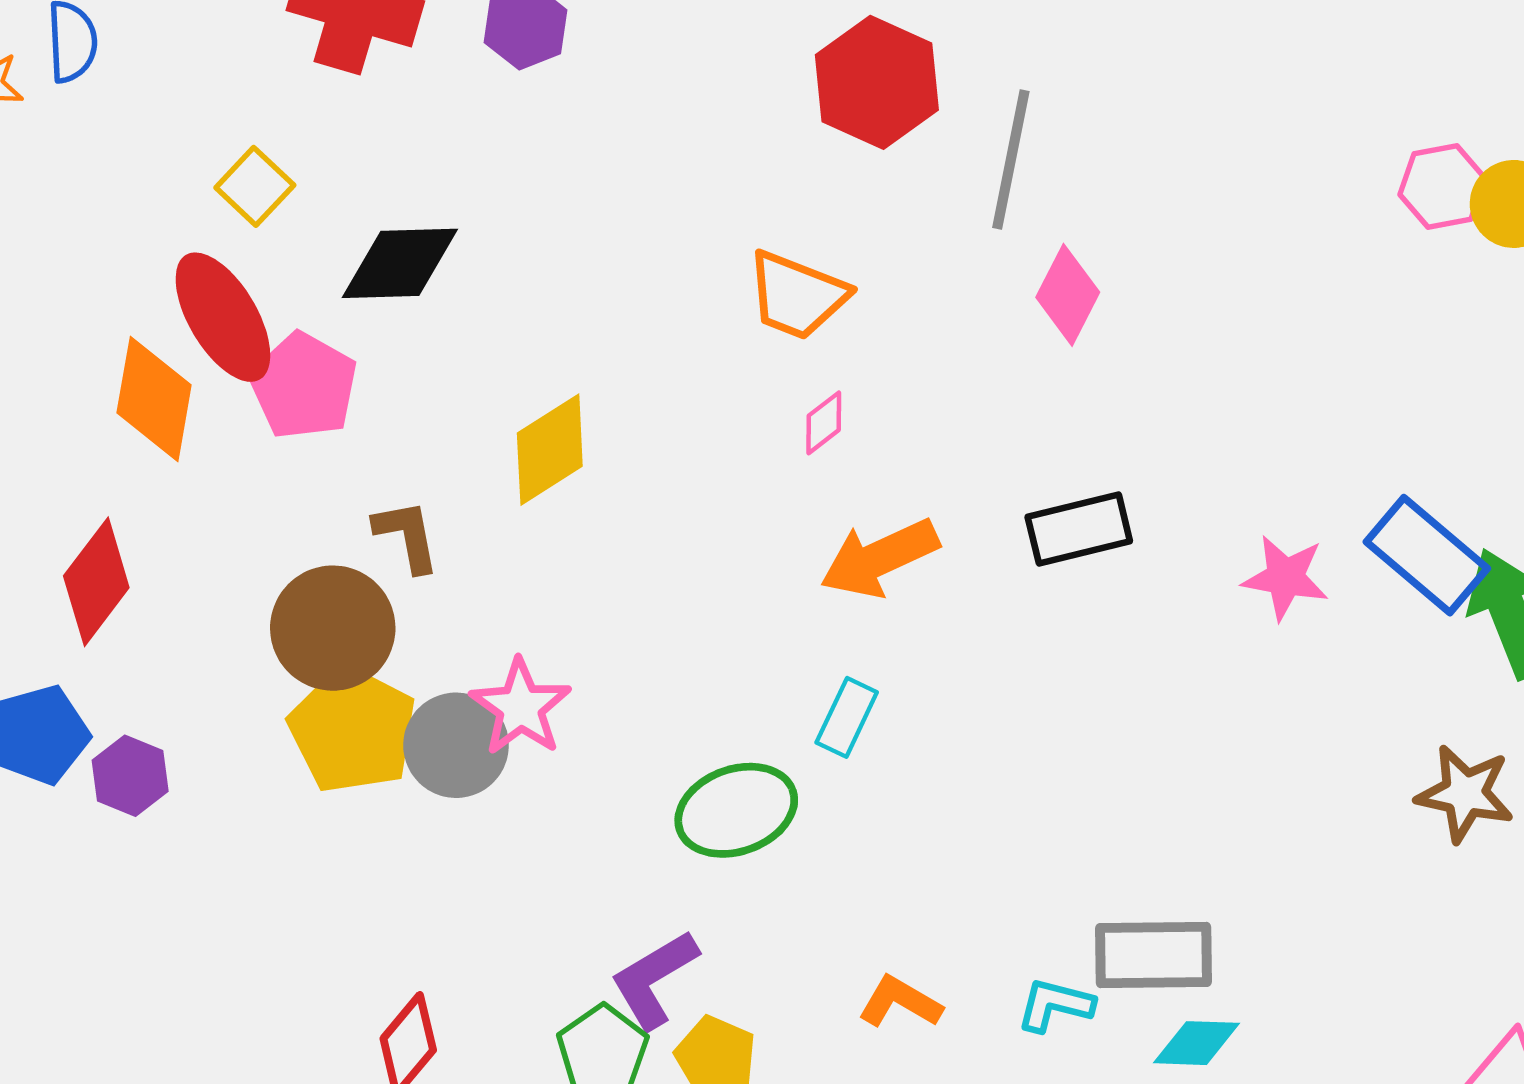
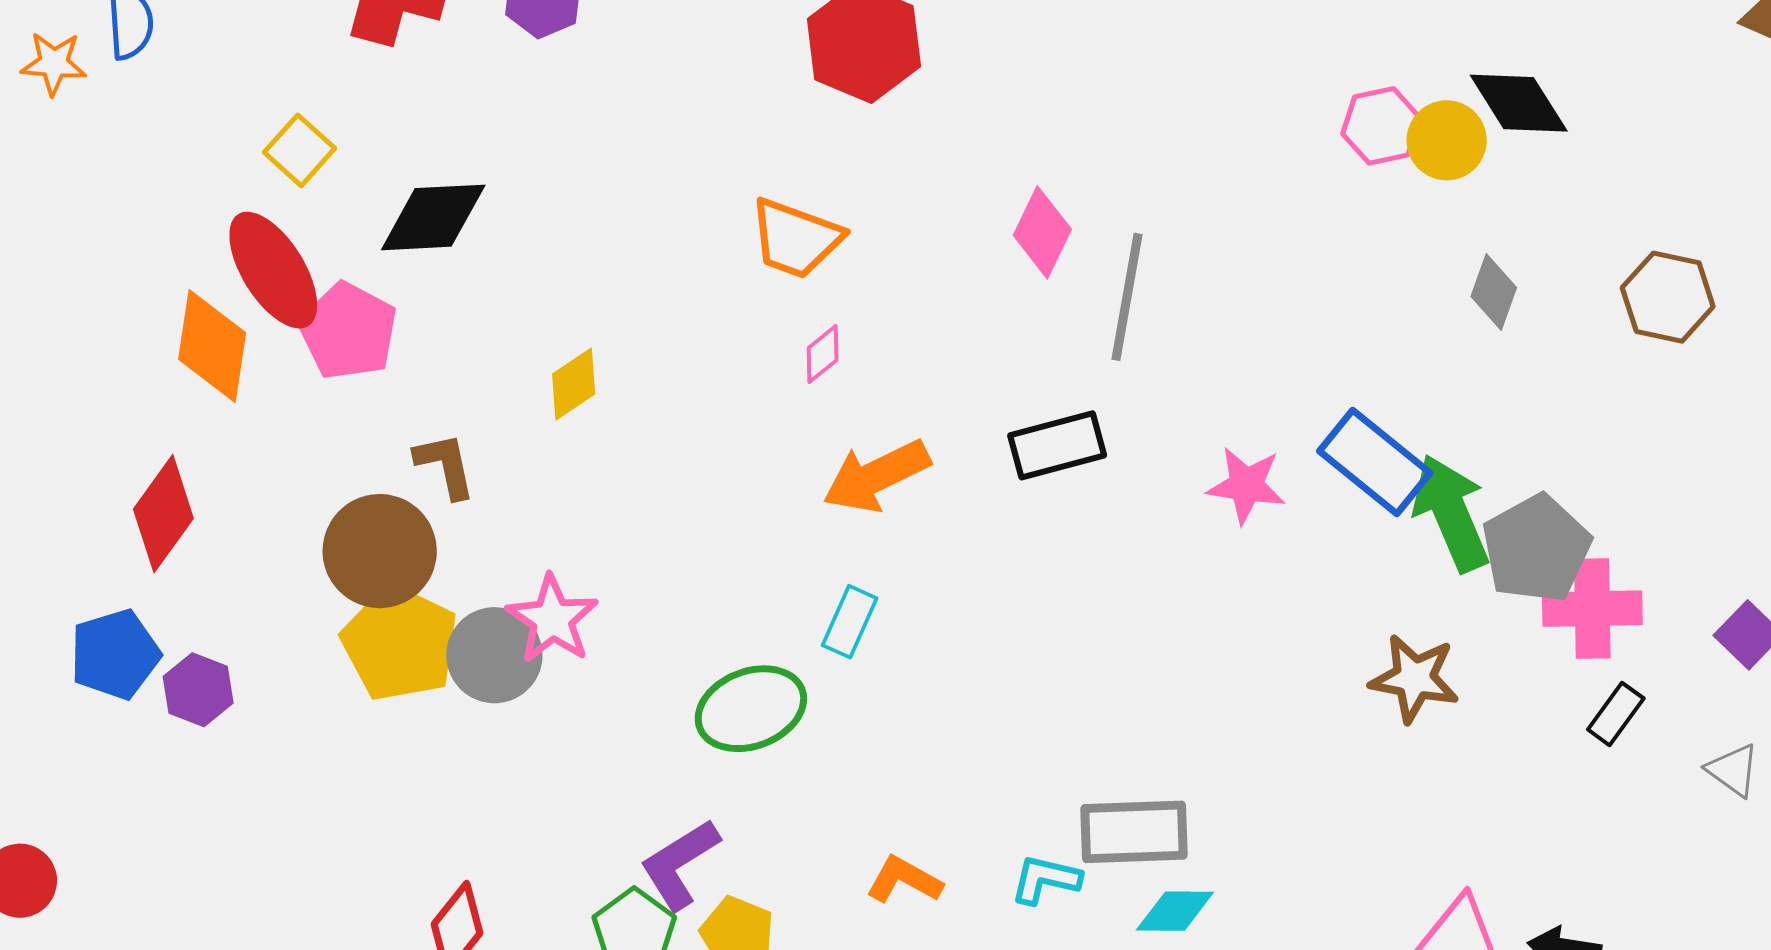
gray line: (1011, 160) -> (1127, 297), moved
yellow diamond: (550, 450) -> (574, 384), size x0.7

